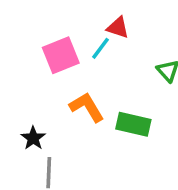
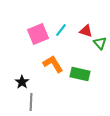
red triangle: (118, 28) -> (86, 31), moved

